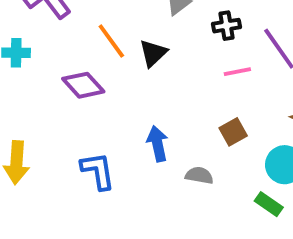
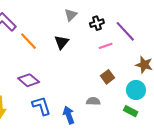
orange line: (111, 41) -> (28, 41), moved
purple diamond: (83, 85) -> (29, 80), moved
blue arrow: (157, 144) -> (69, 115), moved

